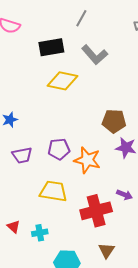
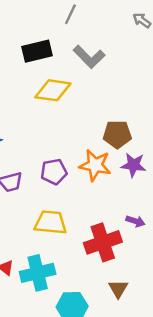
orange star: (87, 160) -> (95, 165), moved
cyan cross: (40, 233) -> (38, 273), size x1.8

